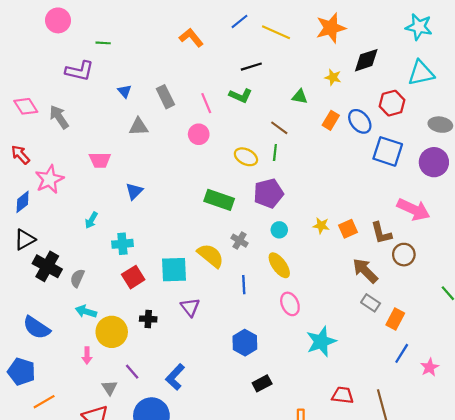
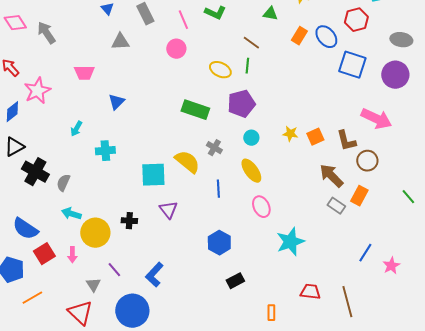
red square: (133, 277) -> (44, 254), moved
orange rectangle: (395, 319) -> (359, 196), moved

